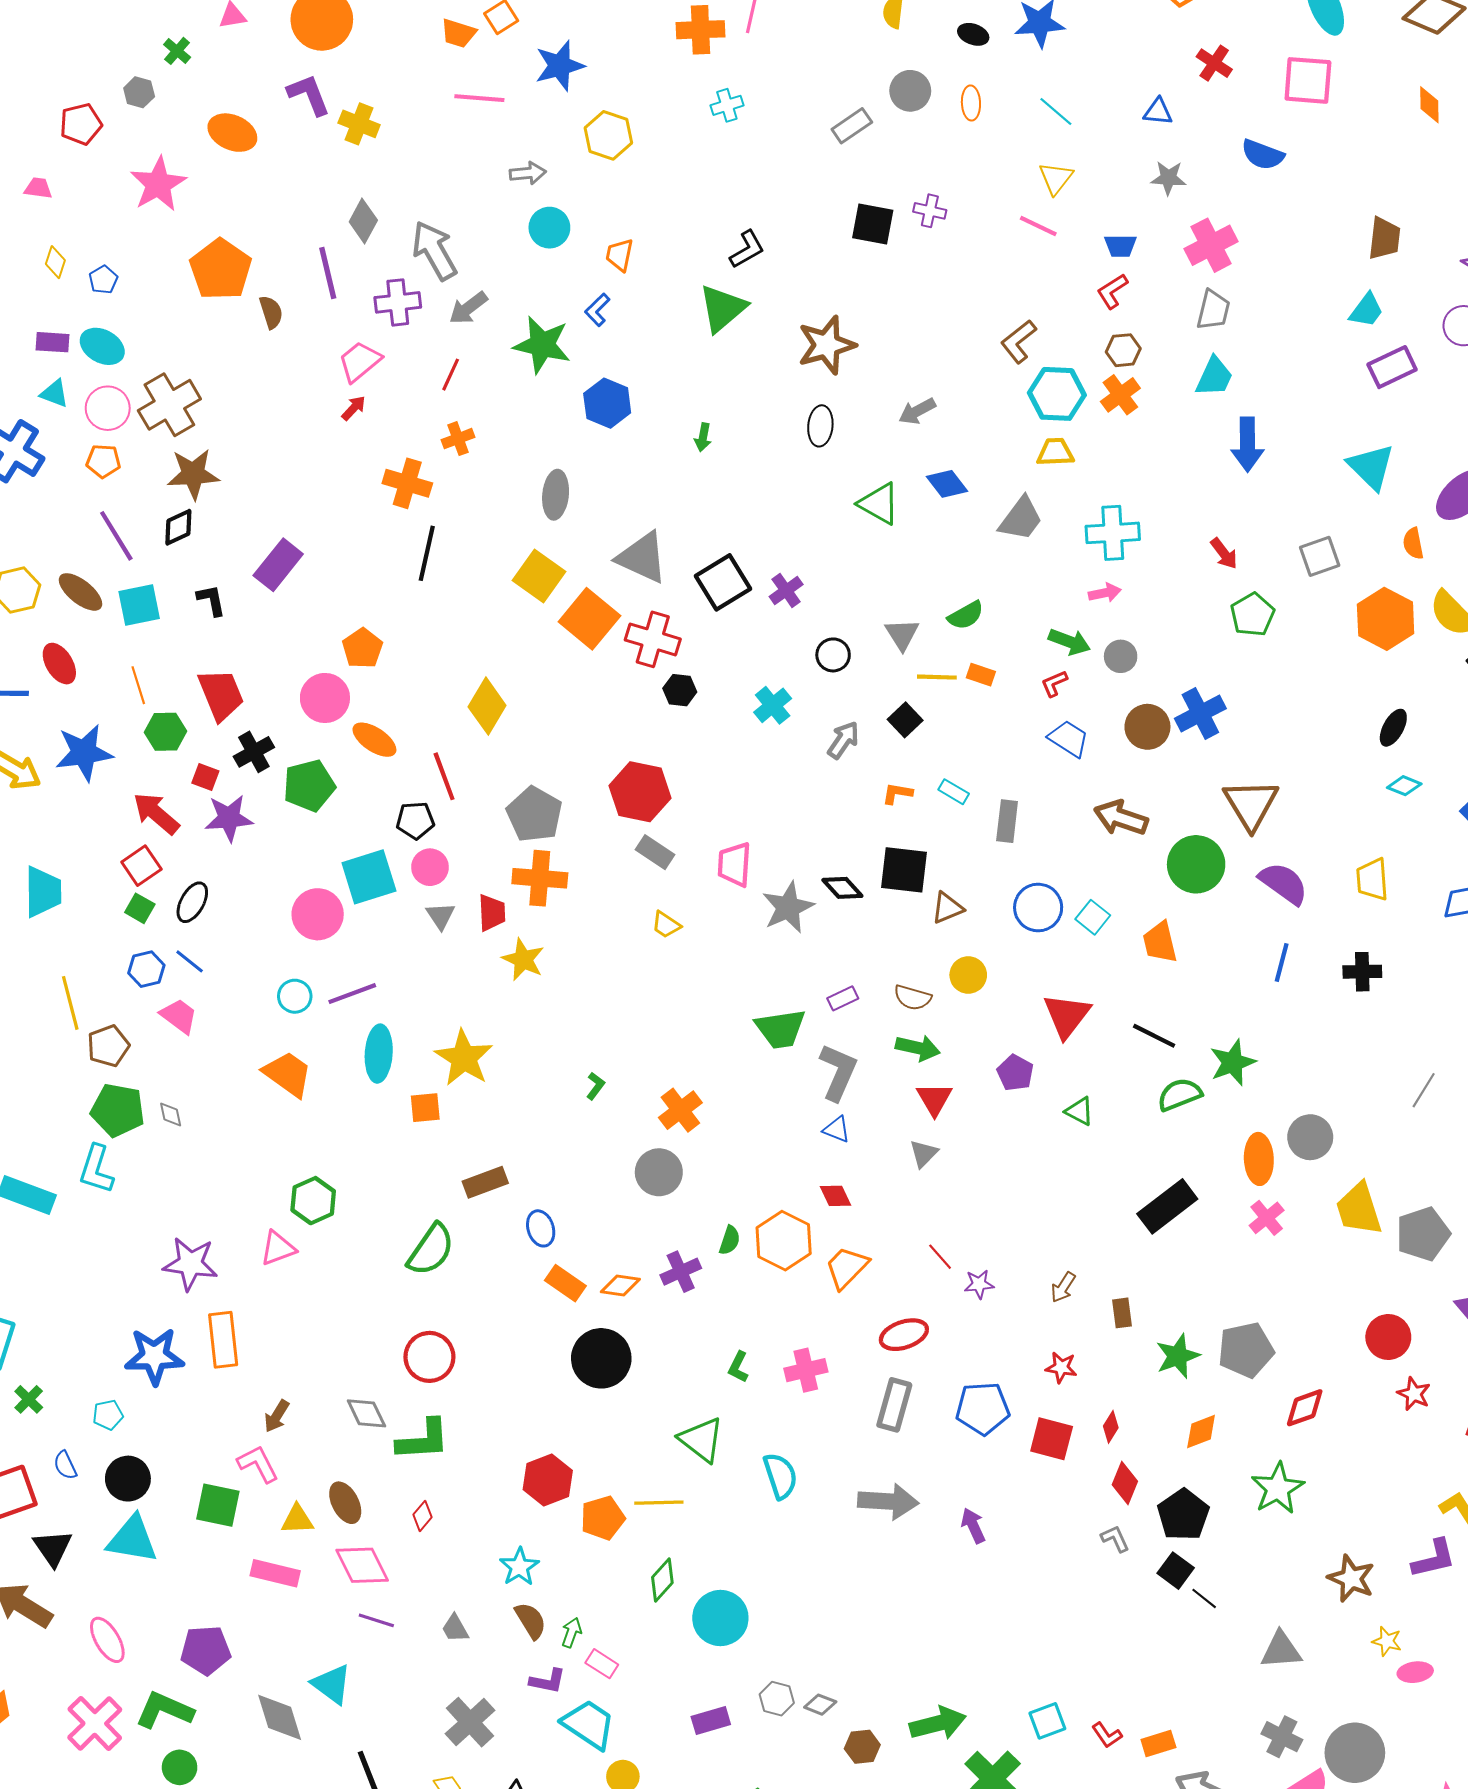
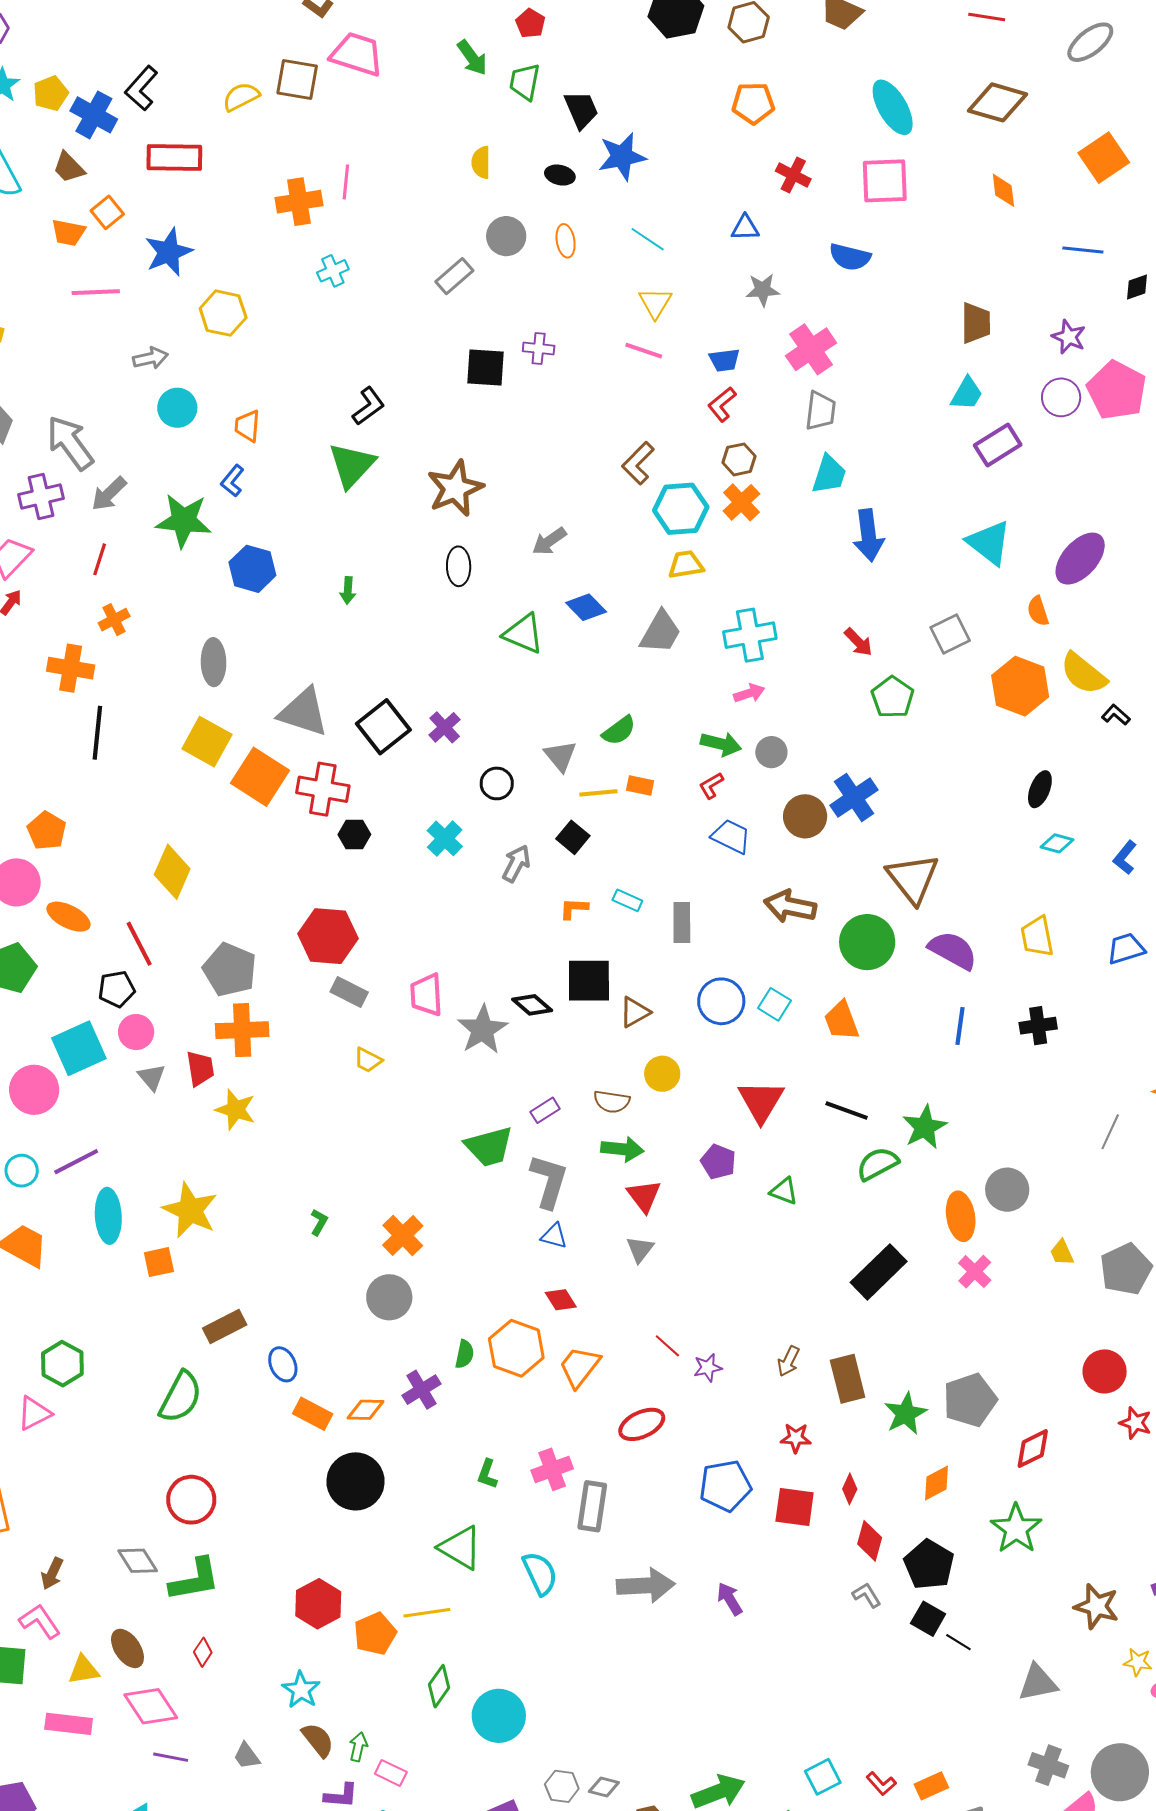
yellow trapezoid: (1359, 1209) -> (1062, 1253), size x0.5
brown rectangle: (1122, 1313) -> (848, 1379), size x1.6
gray rectangle: (894, 1405) -> (592, 1506), moved

